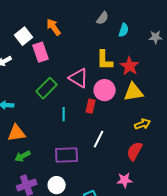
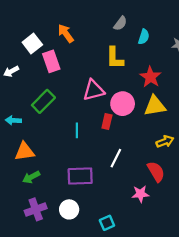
yellow L-shape: (105, 60) -> (115, 58), moved
pink triangle: (79, 78) -> (94, 90), turned -45
green rectangle: (47, 88) -> (43, 101), moved
red semicircle: (135, 151) -> (156, 172), turned 120
pink star: (125, 180) -> (140, 194), moved

